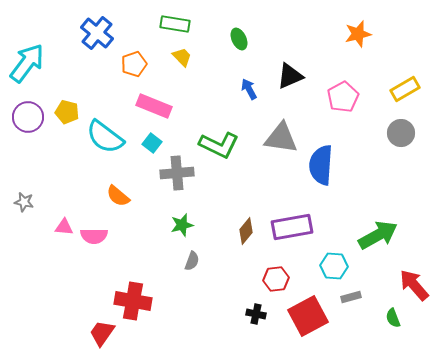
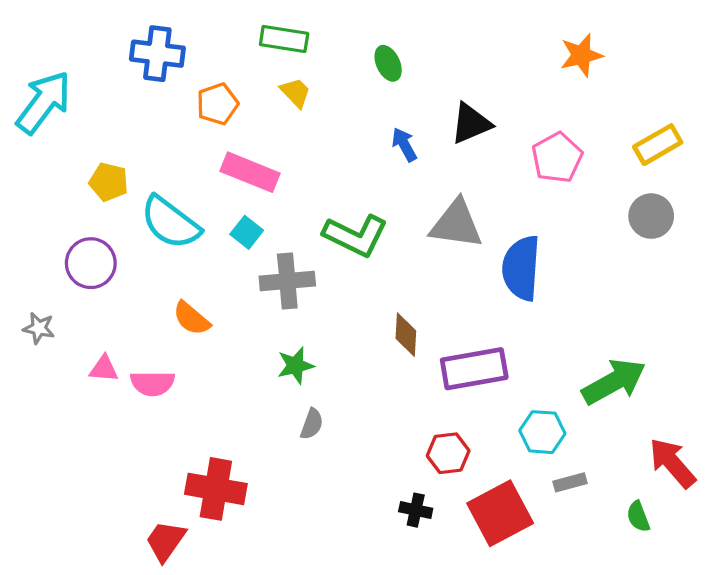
blue cross: (97, 33) -> (157, 54), turned -32
purple circle: (28, 117) -> (91, 263), moved
brown diamond: (246, 231) -> (406, 335), moved, turned -36

